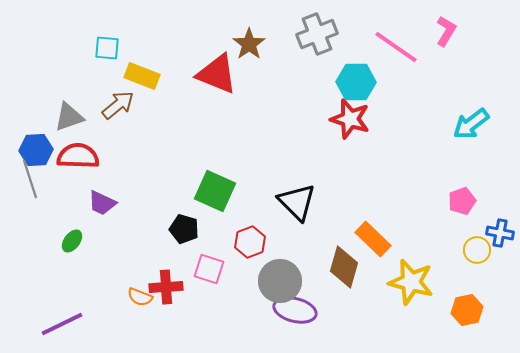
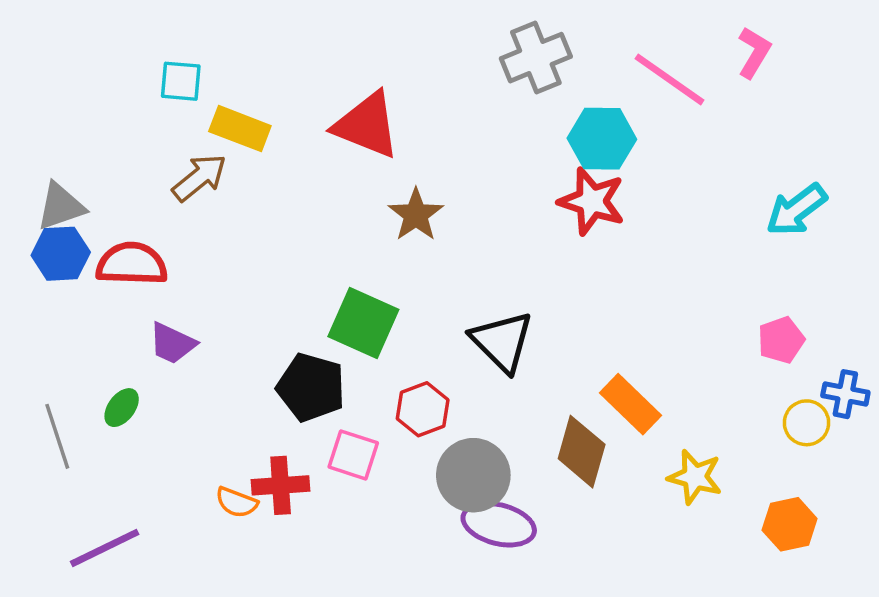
brown star: (249, 44) -> (416, 215), moved
gray triangle: (69, 117) -> (61, 206), moved
gray line: (30, 179) -> (57, 436), moved
black pentagon: (184, 229) -> (311, 387), size x1.4
yellow star: (411, 282) -> (695, 477), size x0.7

